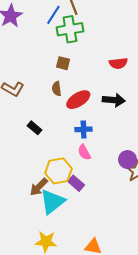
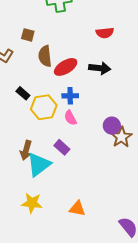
brown square: (63, 63) -> (28, 35), moved
brown semicircle: (57, 89) -> (45, 56), size x1.5
yellow hexagon: (58, 171) -> (44, 107), moved
brown arrow: (39, 187) -> (26, 150), turned -30

